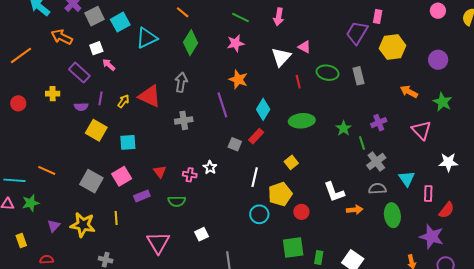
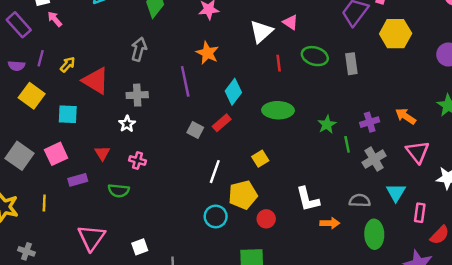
orange arrow: (409, 92) -> (406, 116), moved
red triangle: (150, 96) -> (96, 81), moved
pink triangle: (422, 130) -> (418, 152), moved
gray cross: (376, 162) -> (374, 159), moved
white star: (210, 167) -> (127, 124), moved
white square: (202, 234) -> (140, 247), moved

